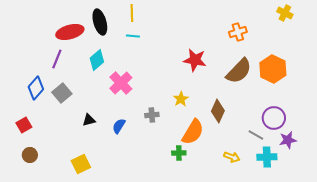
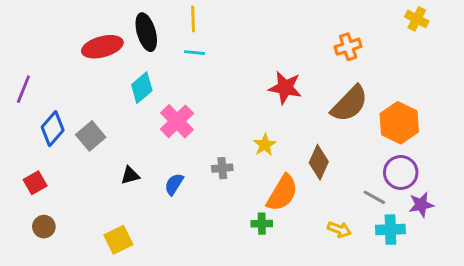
purple line: (57, 59) -> (23, 89), moved
orange hexagon: (273, 69) -> (399, 123), moved

